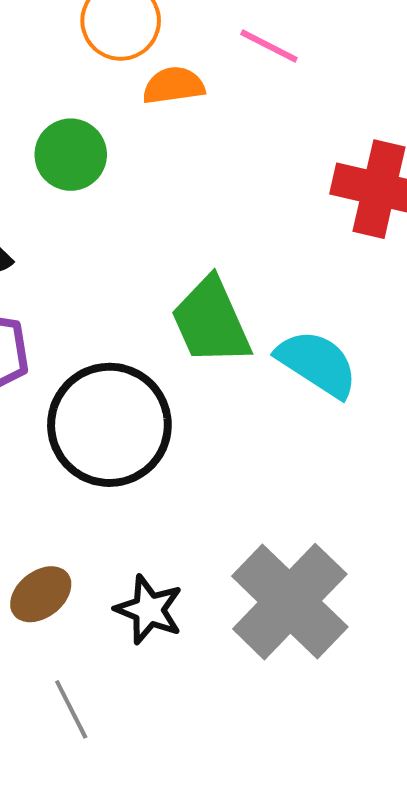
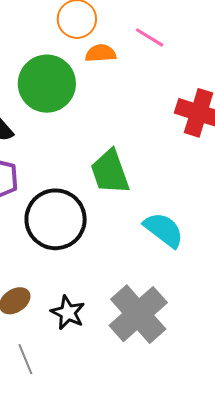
green circle: (71, 155) -> (47, 84), size x1.6
cyan semicircle: (317, 363) -> (164, 230), moved

